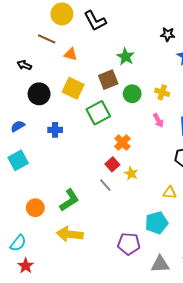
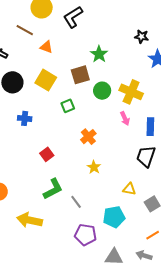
black L-shape: (95, 21) -> (73, 17), turned 80
yellow cross: (162, 92) -> (131, 92), size x1.6
green square: (98, 113) -> (68, 106), size x0.6
red square: (112, 164) -> (47, 154), moved
gray line: (105, 185) -> (76, 202), moved
green L-shape: (69, 200) -> (53, 189), moved

